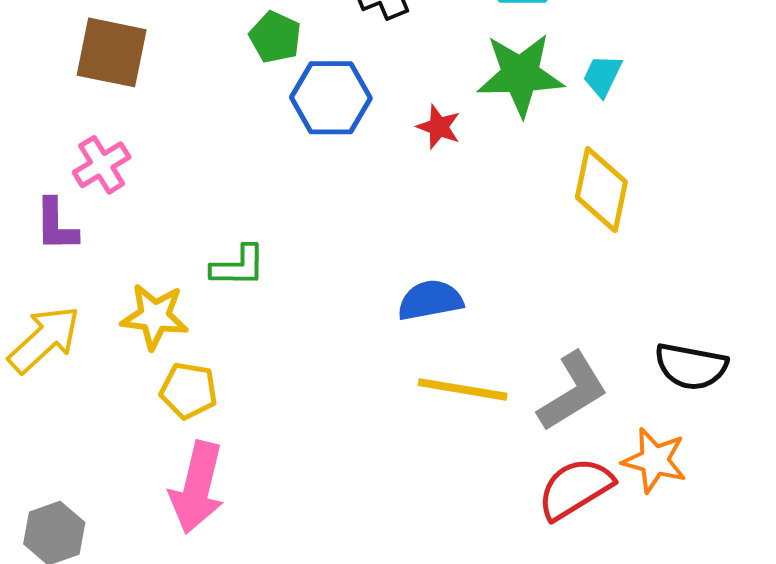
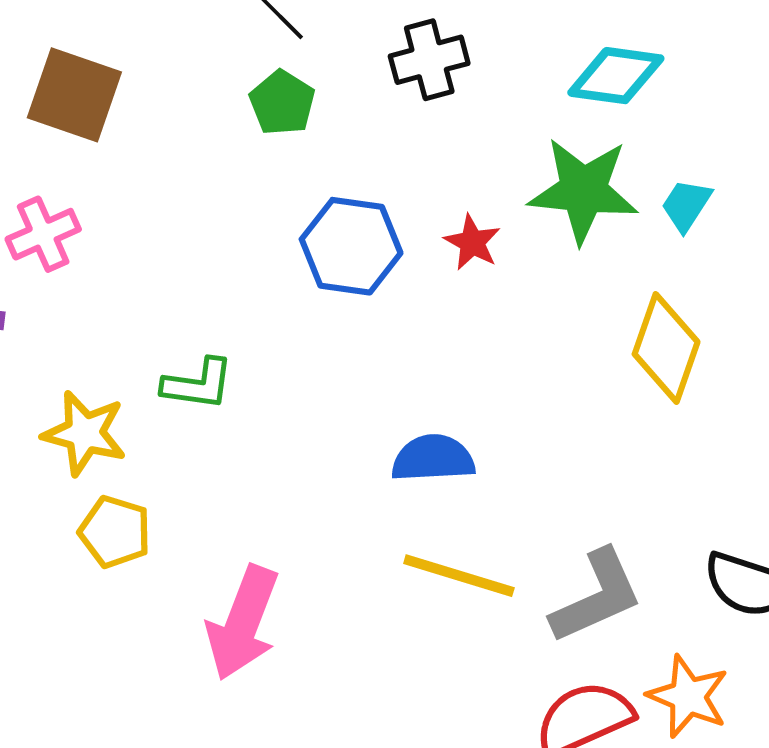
blue hexagon: (331, 98) -> (351, 246), moved
pink arrow: (197, 487) -> (243, 623), moved

